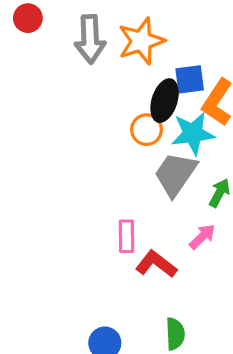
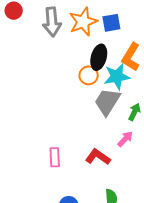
blue square: (190, 79) -> (111, 23), moved
pink rectangle: (126, 236) -> (55, 157), moved

